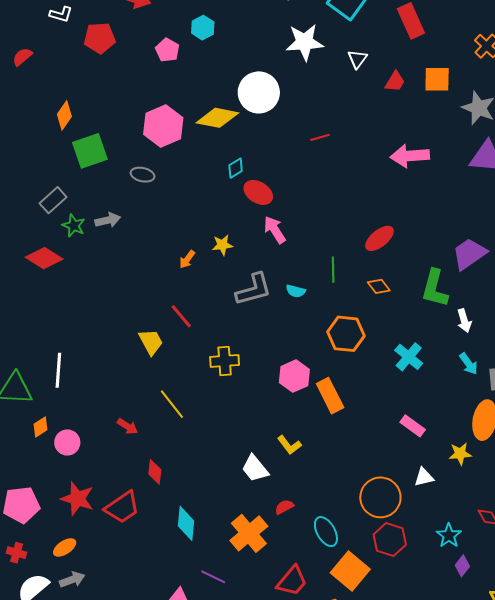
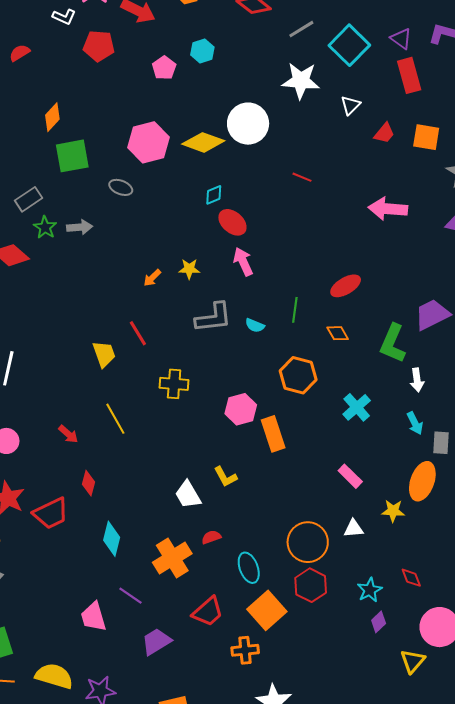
red line: (320, 137) -> (302, 177), turned 30

